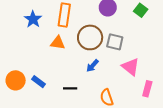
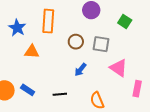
green square: (141, 10) -> (125, 22), moved
brown circle: (90, 37) -> (76, 42), size x0.6
orange triangle: (58, 43) -> (32, 52), moved

